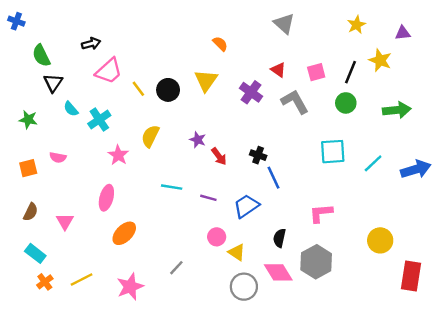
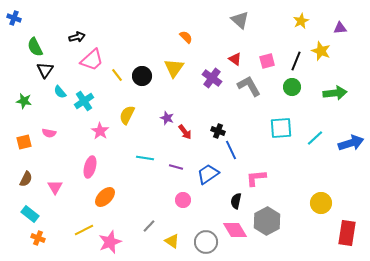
pink L-shape: (321, 213) -> (256, 178), moved
yellow triangle: (237, 252) -> (172, 241), moved
yellow line: (82, 280) -> (84, 230), moved
orange cross: (45, 282) -> (38, 238), turned -32

